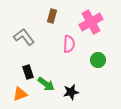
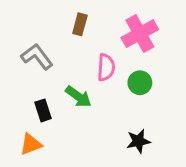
green circle: (98, 60) -> (140, 83), moved
green arrow: (46, 84) -> (78, 97), moved
black star: (71, 92) -> (138, 141), moved

